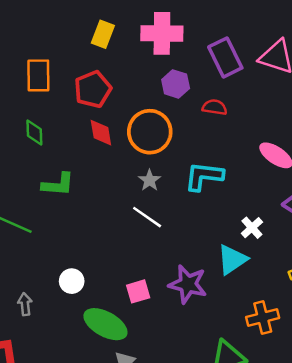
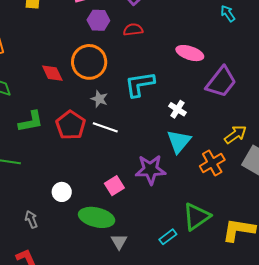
red pentagon: (93, 89) -> (71, 125), moved
white cross: (252, 228) -> (177, 109), moved
orange cross: (263, 318) -> (212, 163), moved

